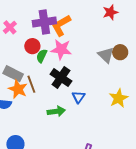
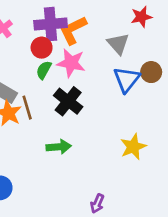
red circle: (32, 46) -> (42, 48), moved
gray triangle: (106, 55) -> (118, 44), moved
blue triangle: (78, 97) -> (127, 79), moved, size x1.5
yellow star: (119, 98) -> (133, 147), moved

